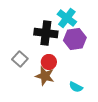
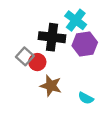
gray square: (20, 59) -> (25, 56), moved
red circle: (49, 62) -> (37, 62), moved

